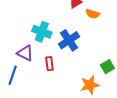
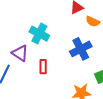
blue cross: (69, 40) -> (81, 49), moved

